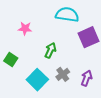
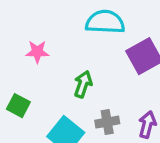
gray cross: (63, 74) -> (107, 122), turned 32

